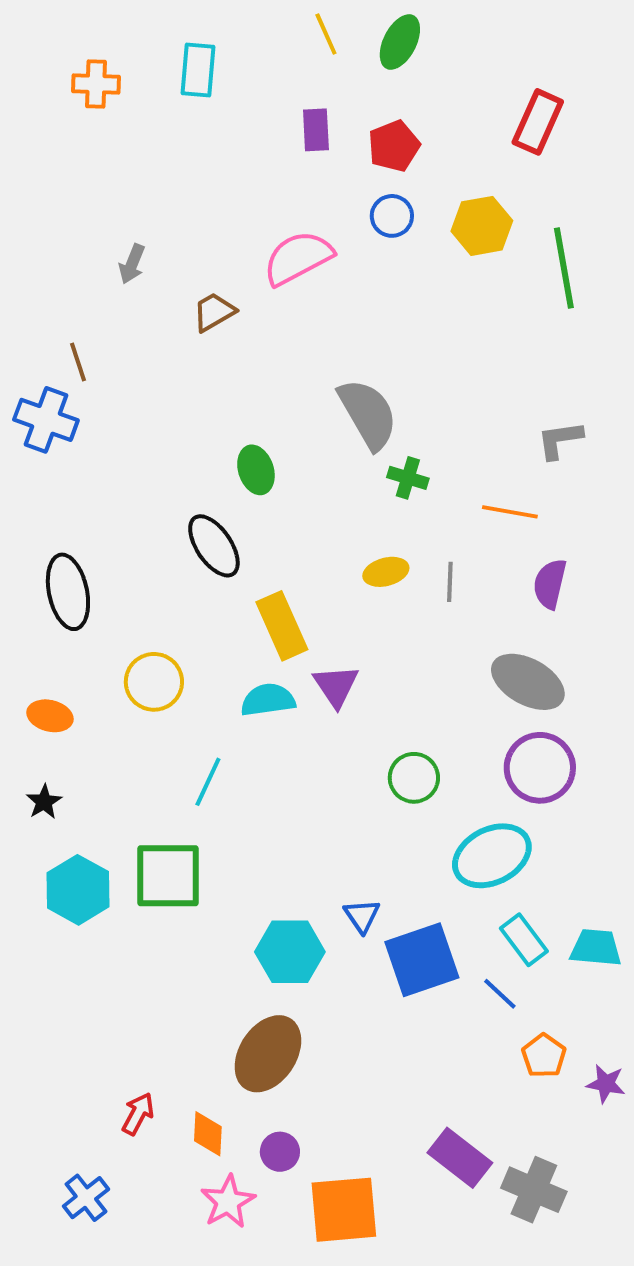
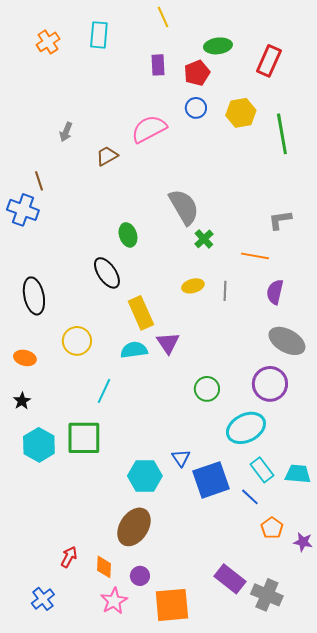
green ellipse: (400, 42) -> (218, 46), moved, turned 56
orange cross: (96, 84) -> (48, 42), turned -35
green cross: (408, 478) -> (204, 239), turned 30
gray ellipse: (528, 682) -> (287, 341), moved

